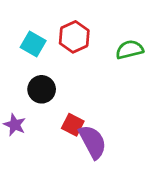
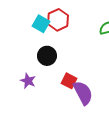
red hexagon: (74, 37) -> (58, 20), moved

